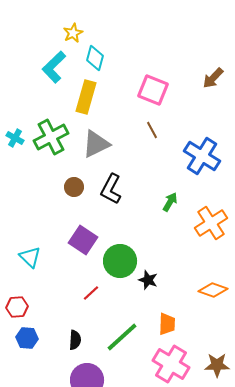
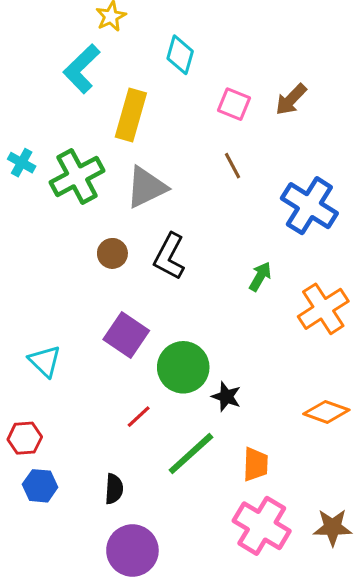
cyan diamond: (95, 58) -> (180, 55), moved
brown arrow: (213, 78) -> (291, 99), moved
pink square: (153, 90) -> (234, 104), size x0.7
cyan cross: (15, 138) -> (22, 163), moved
green line: (122, 337) -> (191, 454), moved

